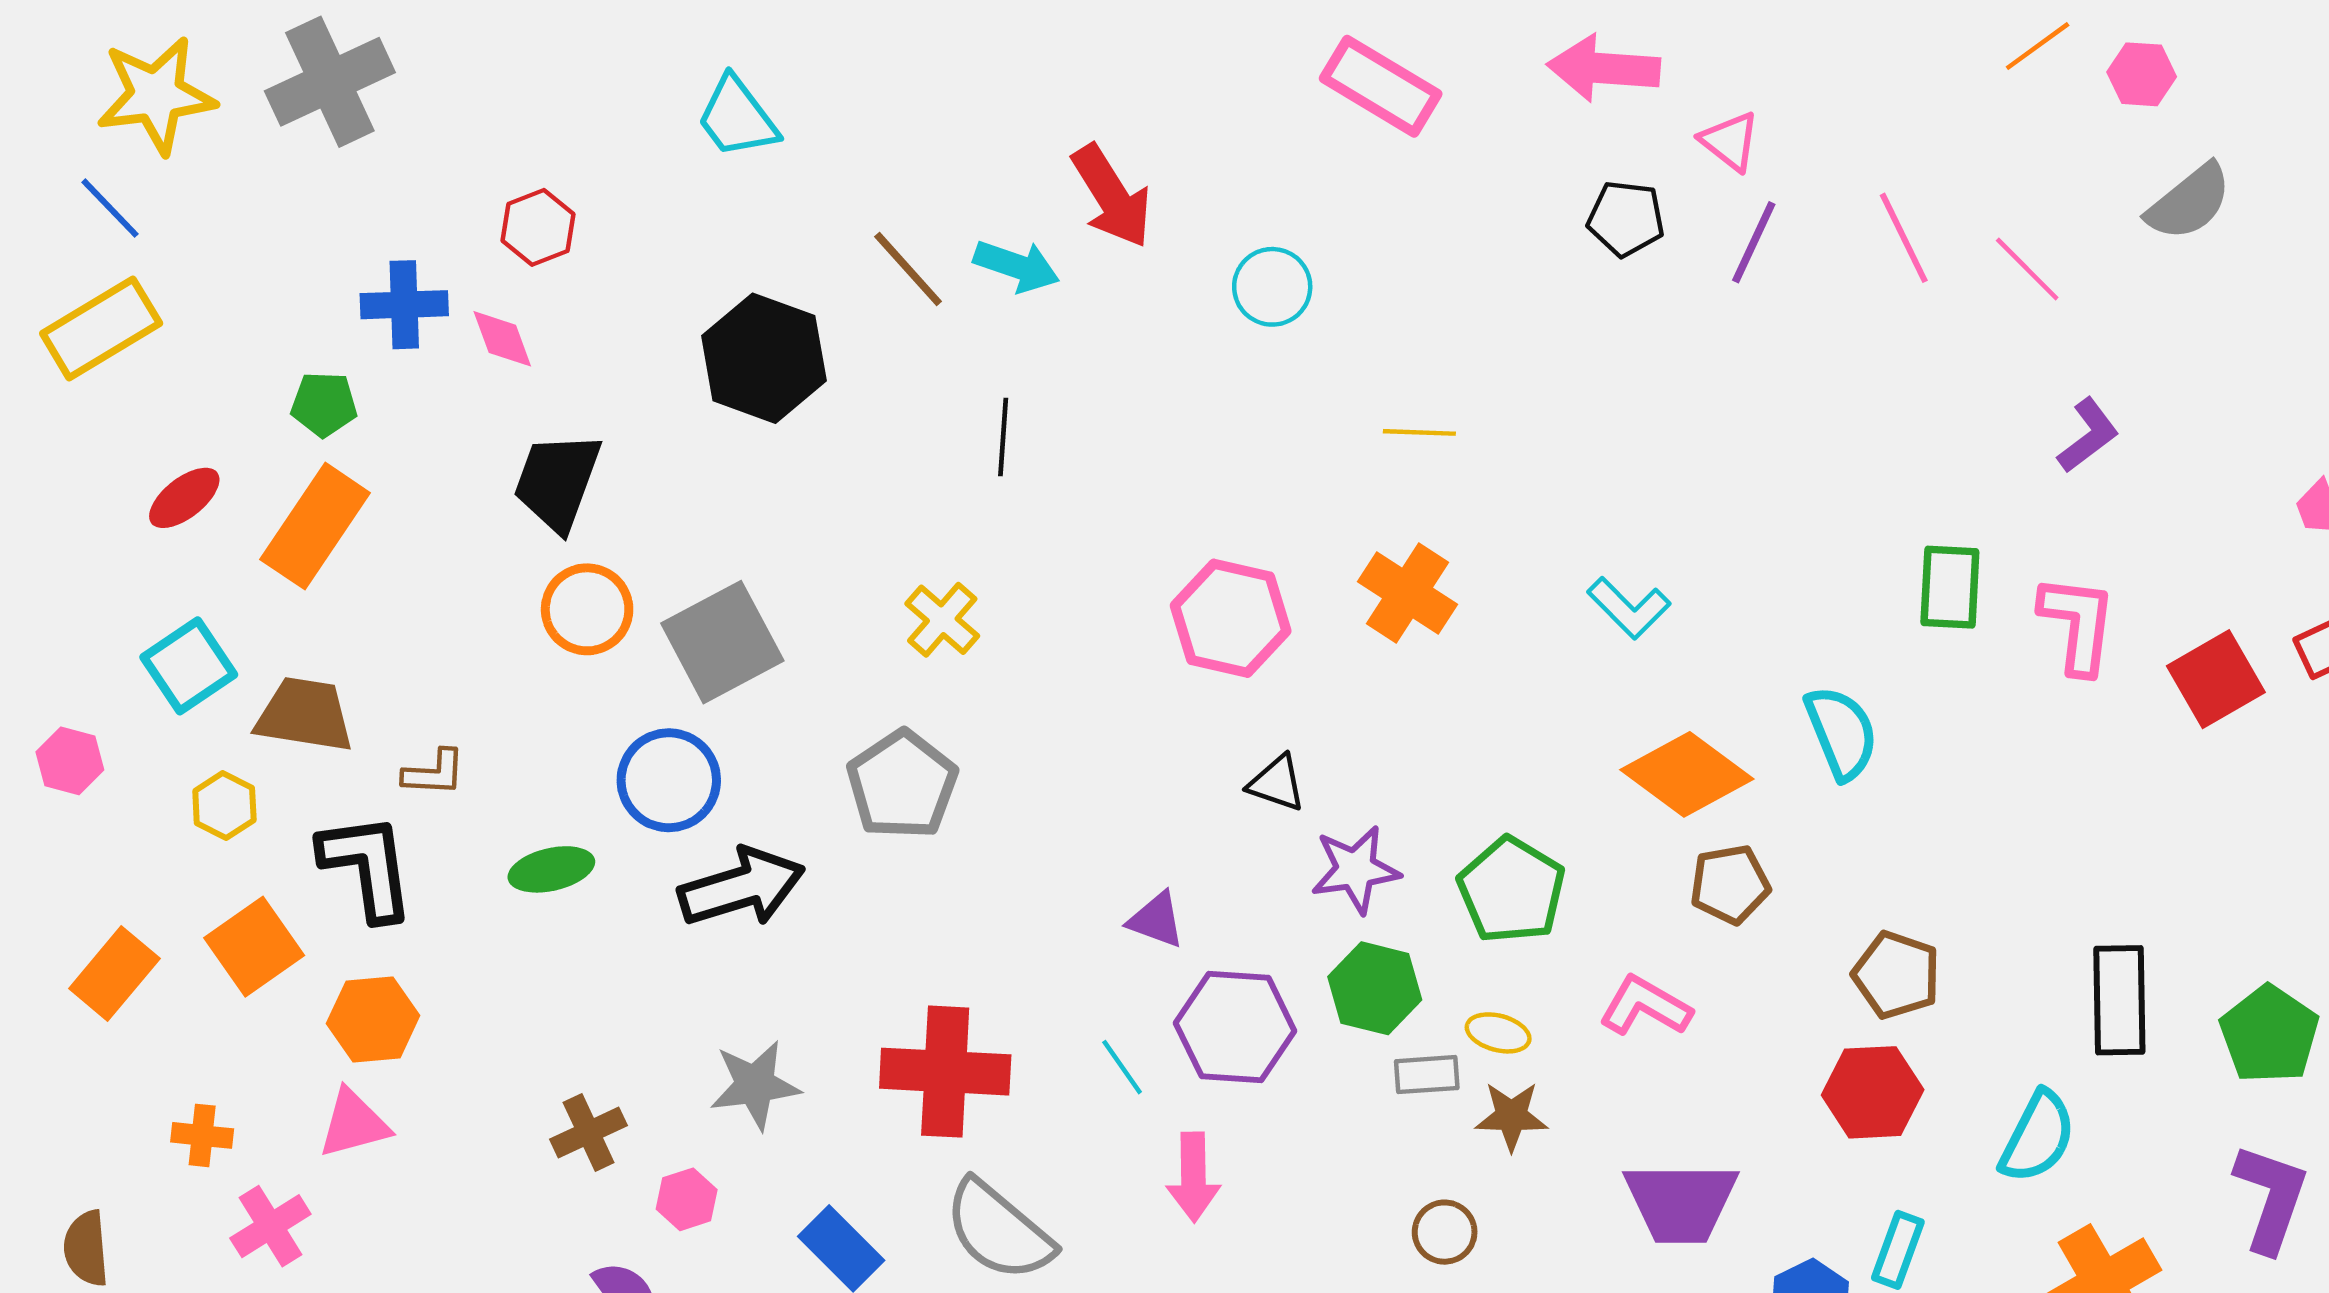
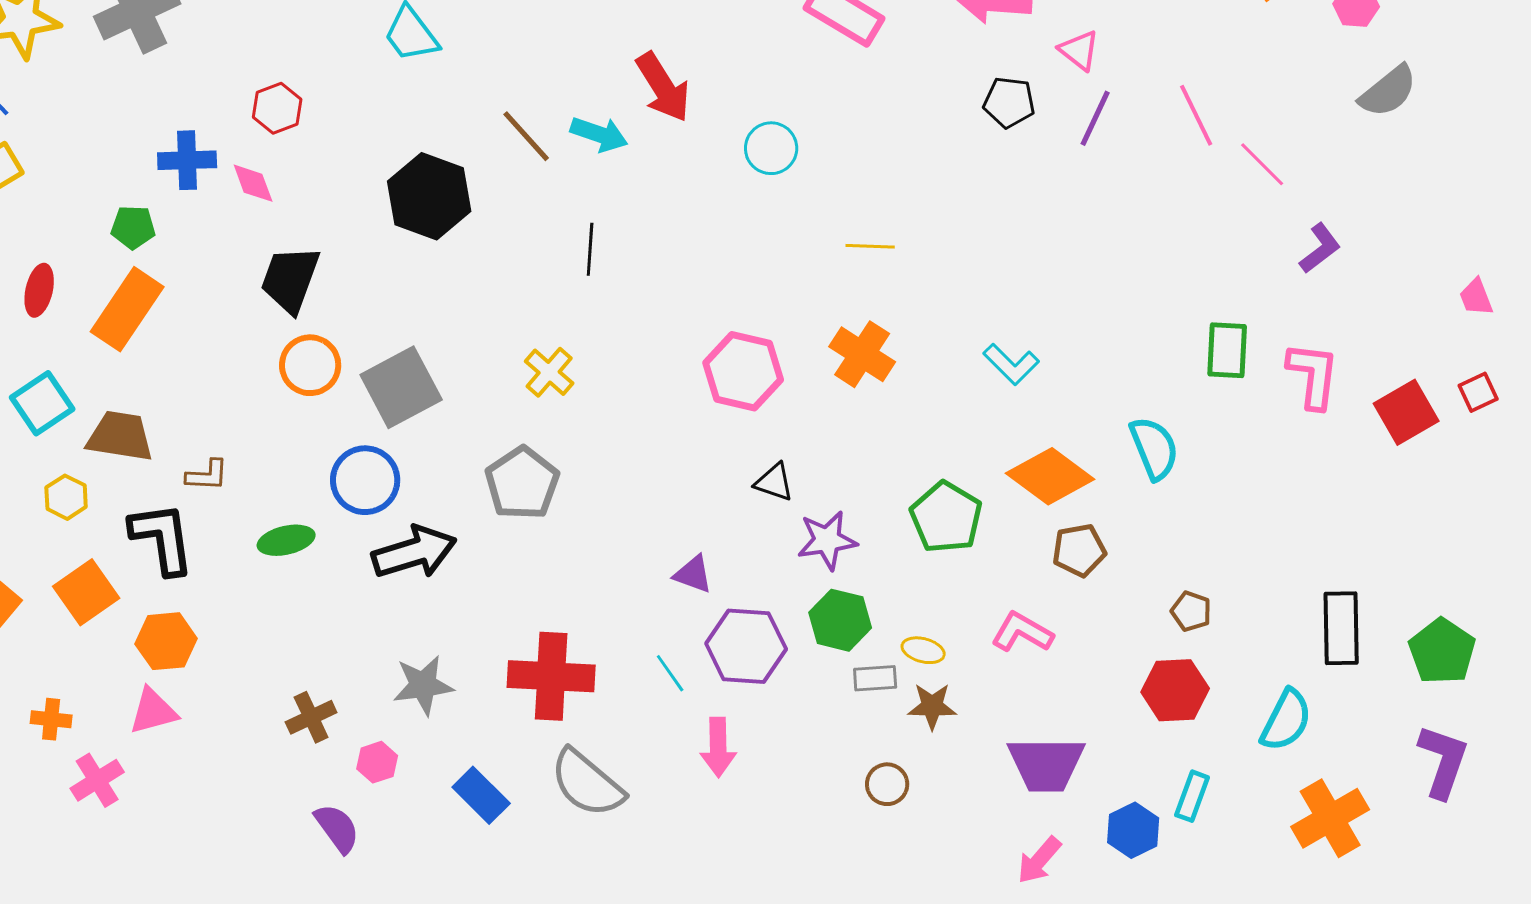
pink line: (2027, 269) -> (1262, 164), moved
red ellipse: (184, 498) -> (39, 290), turned -39
green pentagon: (1511, 890) -> (946, 517), moved
brown pentagon: (1896, 975) -> (1191, 611), size x0.7

